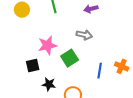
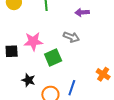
black square: (33, 66) -> (12, 51), moved
blue line: (100, 71) -> (72, 88), moved

